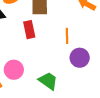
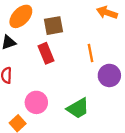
green trapezoid: (48, 81) -> (78, 108), turned 125

